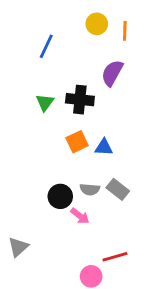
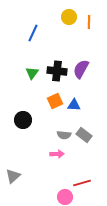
purple semicircle: (112, 73) -> (81, 69), moved
black circle: (60, 196) -> (23, 120), moved
pink arrow: (80, 216) -> (57, 154), turned -40

